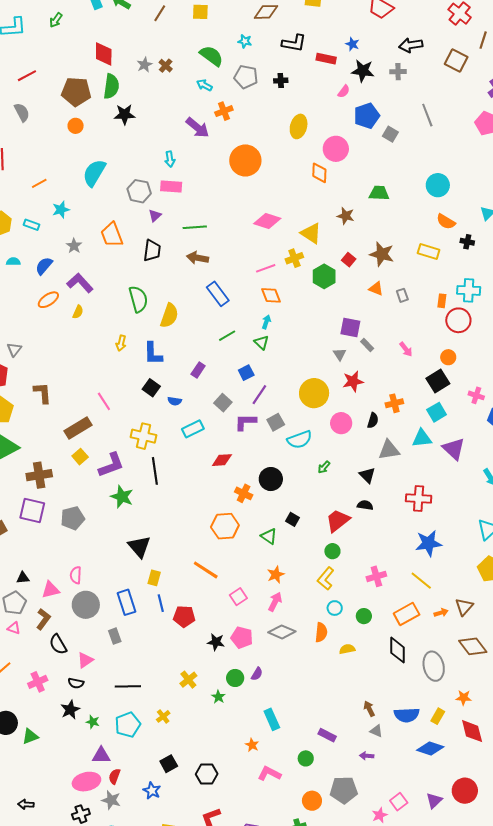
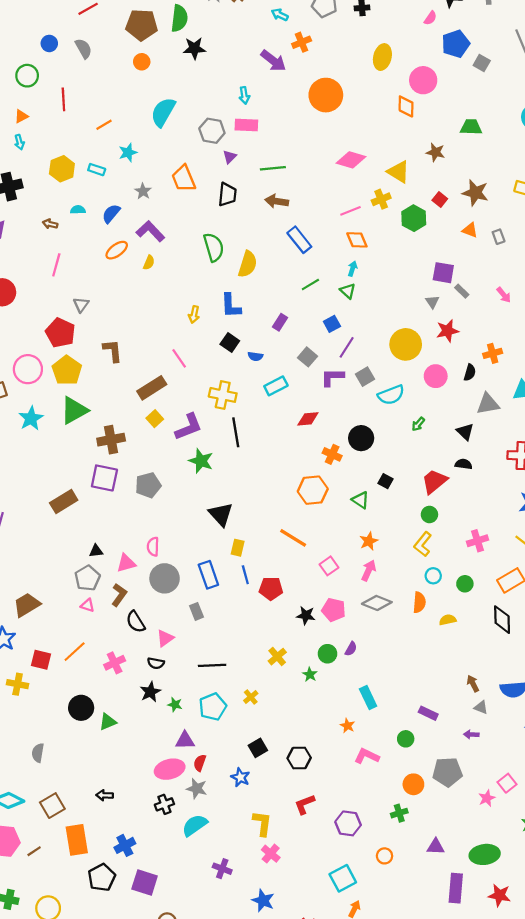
yellow arrow: (121, 343) -> (194, 314), moved

